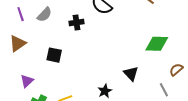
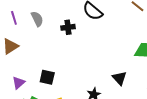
gray semicircle: (44, 15) -> (37, 19), turned -70
black square: (54, 55) -> (47, 77), moved

